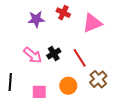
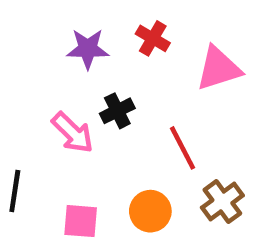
black cross: (54, 54) -> (117, 111), moved

